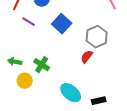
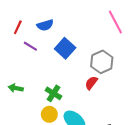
green cross: (42, 65) -> (53, 93), moved
yellow circle: (25, 81) -> (49, 114), moved

